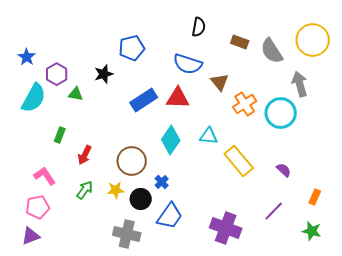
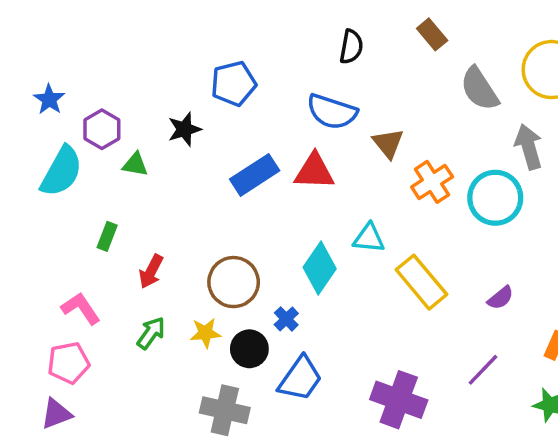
brown rectangle: (240, 42) -> (432, 34), moved, turned 30
cyan diamond: (171, 140) -> (320, 268), moved
purple semicircle: (284, 170) -> (501, 298), turned 98

